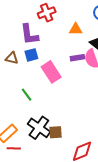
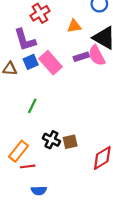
pink rectangle: (51, 72) -> (51, 63), moved
green line: (27, 95) -> (32, 106), turned 72
black cross: (39, 128) -> (51, 140), size x0.7

